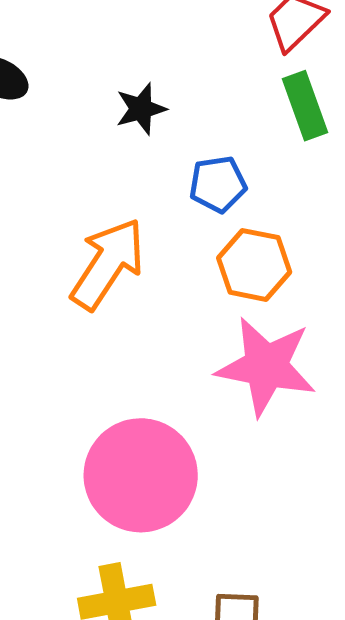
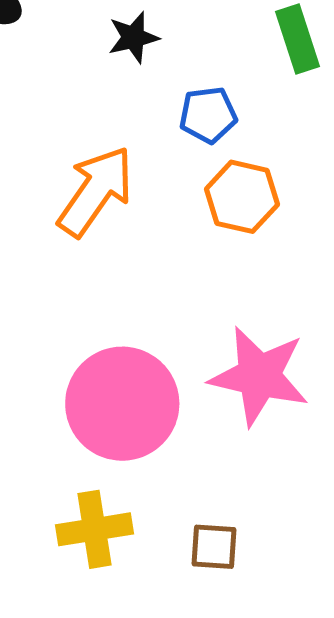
pink star: (266, 366) -> (259, 376), moved

